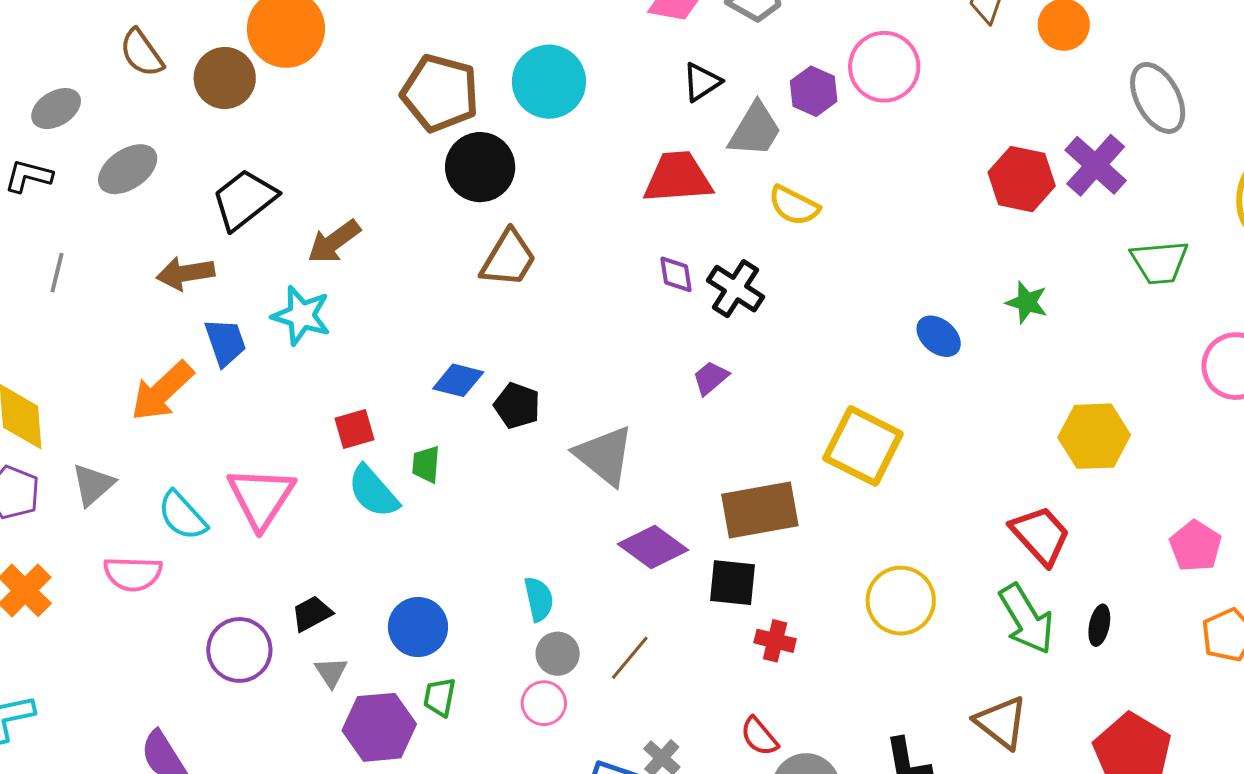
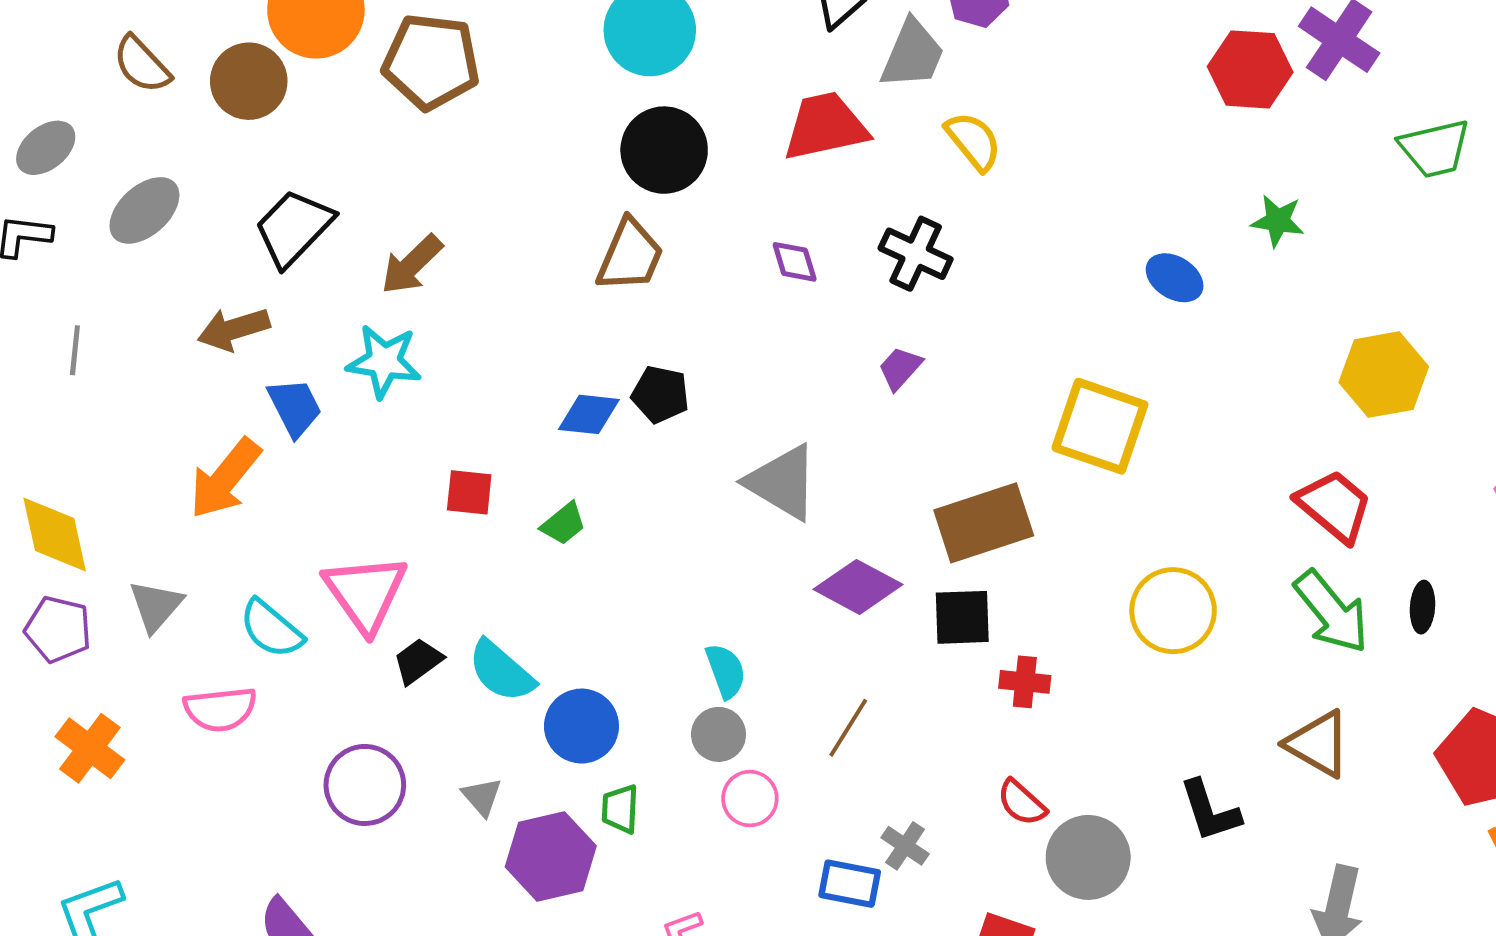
brown pentagon: (440, 93) -> (431, 62), moved
black circle: (480, 167) -> (664, 150), moved
yellow semicircle: (794, 206) -> (973, 141), turned -148
purple diamond: (676, 274) -> (795, 262), moved
black pentagon: (517, 406) -> (660, 394), moved
red square: (355, 429) -> (469, 492), turned 30
green trapezoid: (426, 464) -> (563, 524), turned -126
cyan semicircle: (373, 492) -> (501, 671), moved
black trapezoid: (312, 614) -> (418, 661), moved
gray circle: (558, 654) -> (719, 734), moved

